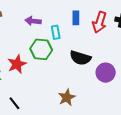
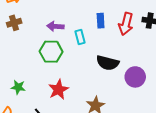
green hexagon: (41, 49) -> (51, 52), moved
red star: (17, 64) -> (58, 90), moved

